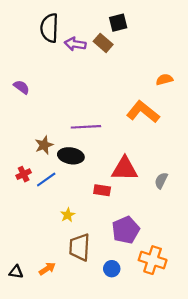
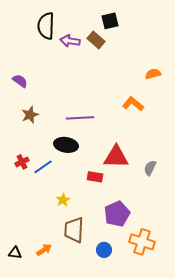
orange L-shape: (143, 112) -> (133, 104), size x0.7
brown star: (44, 145) -> (30, 115), moved

